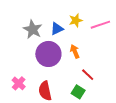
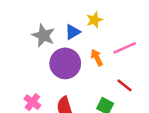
pink line: (100, 25) -> (125, 48), moved
red line: (88, 75) -> (125, 85), moved

